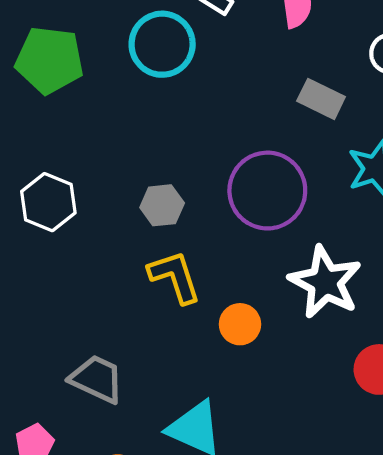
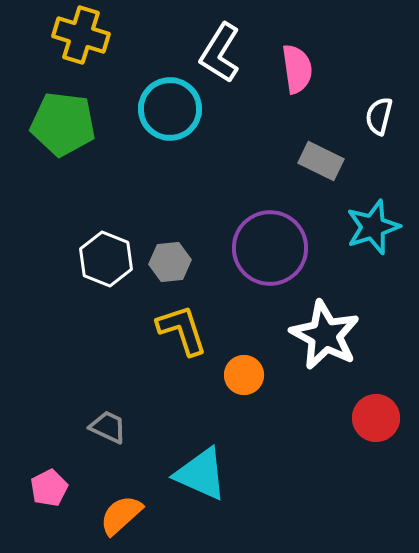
white hexagon: (48, 202) -> (106, 259), moved
gray trapezoid: (97, 379) -> (108, 427), size x0.7

